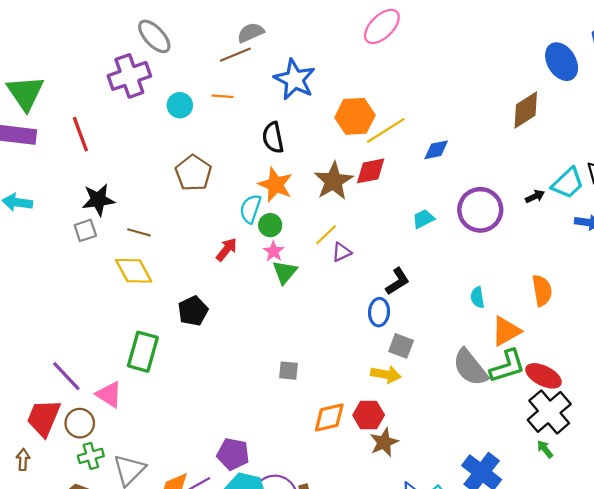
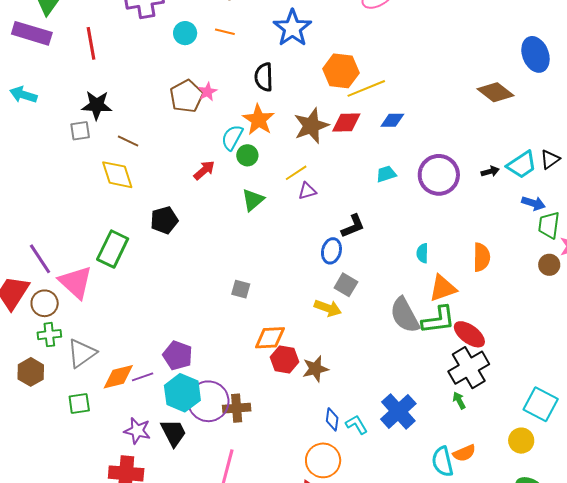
brown diamond: (526, 110) -> (496, 92), turned 60
blue diamond: (436, 150) -> (392, 120), moved
pink star: (274, 251) -> (208, 92), moved
pink triangle: (109, 395) -> (76, 282), size x1.4
red hexagon: (369, 415) -> (284, 360), moved

